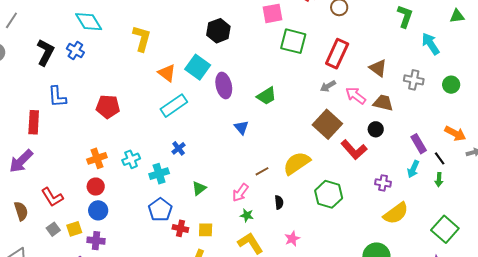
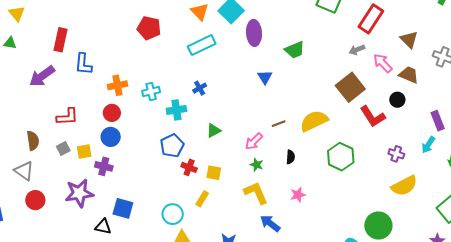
blue L-shape: (57, 97) -> (83, 64), moved
red pentagon: (108, 107) -> (149, 28), moved
red L-shape: (52, 197) -> (67, 117), turned -70
brown semicircle: (21, 211) -> (33, 141), moved

